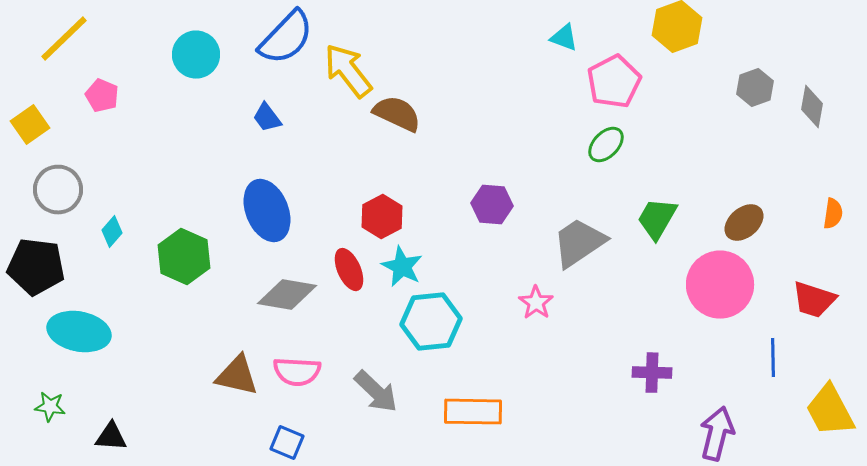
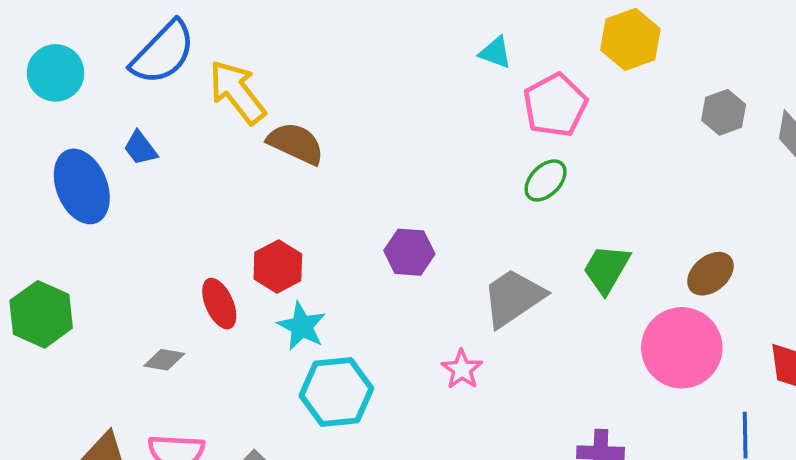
blue ellipse: (267, 211) -> (82, 186), moved
red ellipse: (349, 270) -> (219, 304), moved
gray diamond: (287, 295) -> (164, 360), size x0.6

